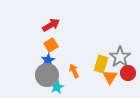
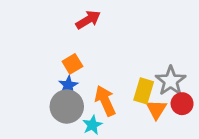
red arrow: (51, 25) -> (88, 20), moved
orange arrow: (74, 71) -> (105, 101), size x1.5
cyan star: (57, 87) -> (92, 125), moved

